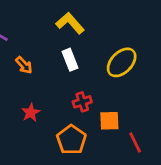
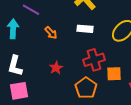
white rectangle: (70, 60) -> (85, 29), turned -63
red cross: (82, 102) -> (94, 60), size x1.5

